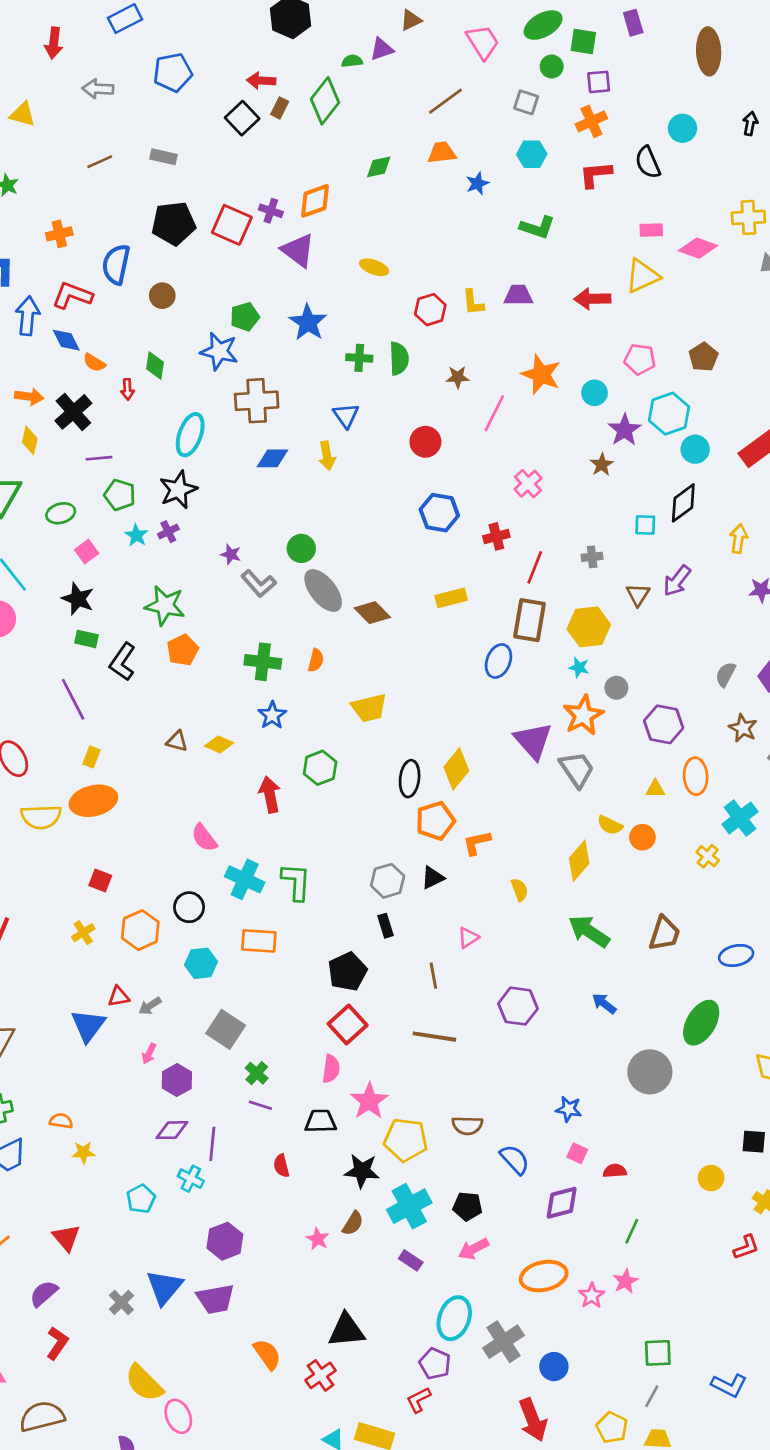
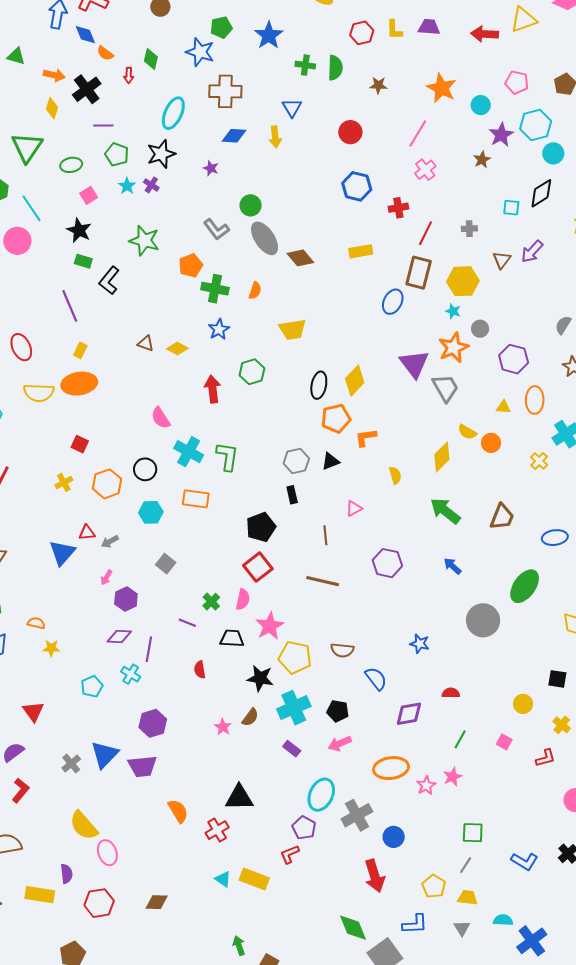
pink line: (494, 413) -> (418, 133), moved
purple cross: (168, 532) -> (151, 185), turned -35
purple star: (231, 554) -> (211, 168), moved
orange pentagon: (183, 650) -> (191, 265), moved
gray square: (226, 1029) -> (166, 564), size x0.7
green cross: (257, 1073) -> (211, 602), moved
pink square: (577, 1153) -> (504, 742), moved

